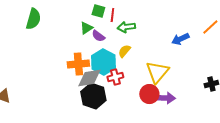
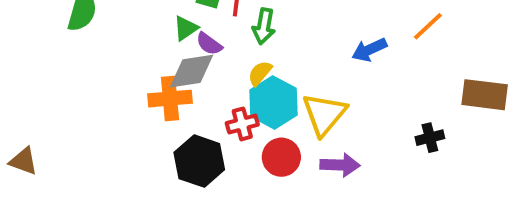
green arrow: (126, 27) -> (264, 26), turned -72
cyan hexagon: (103, 62) -> (274, 102), moved
gray diamond: (89, 78) -> (191, 71), moved
red circle: (149, 94) -> (281, 157), moved

